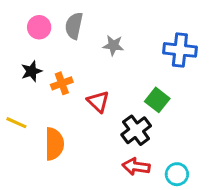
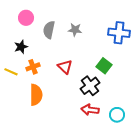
gray semicircle: (74, 26) -> (49, 30), moved
orange cross: (62, 83) -> (33, 67), moved
yellow line: (16, 123) -> (11, 72), moved

